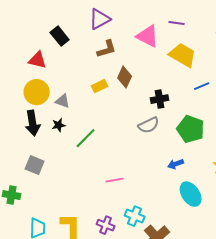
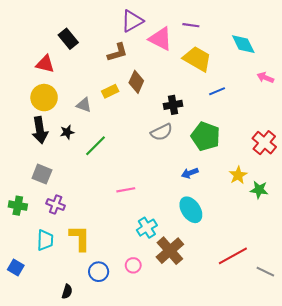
purple triangle: (100, 19) -> (132, 21), moved
gray triangle: (63, 101) -> (84, 105), moved
cyan ellipse: (191, 194) -> (191, 210), moved
cyan cross: (135, 216) -> (147, 228), turned 36
purple cross: (106, 225) -> (56, 205), moved

